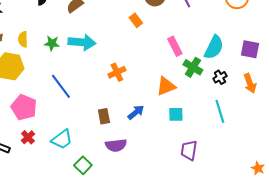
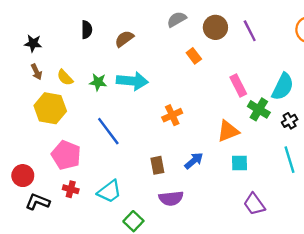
yellow semicircle: (23, 39) -> (65, 78), turned -42
red cross: (28, 137) -> (71, 189), turned -32
purple trapezoid: (189, 150) -> (254, 204), turned -45

